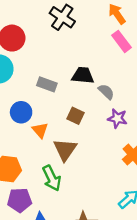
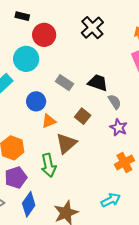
orange triangle: (40, 130) -> (49, 121), turned 35
purple pentagon: (20, 200) -> (16, 177), turned -30

